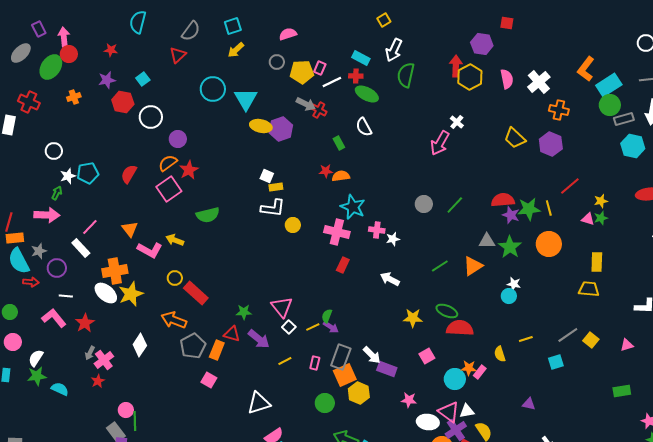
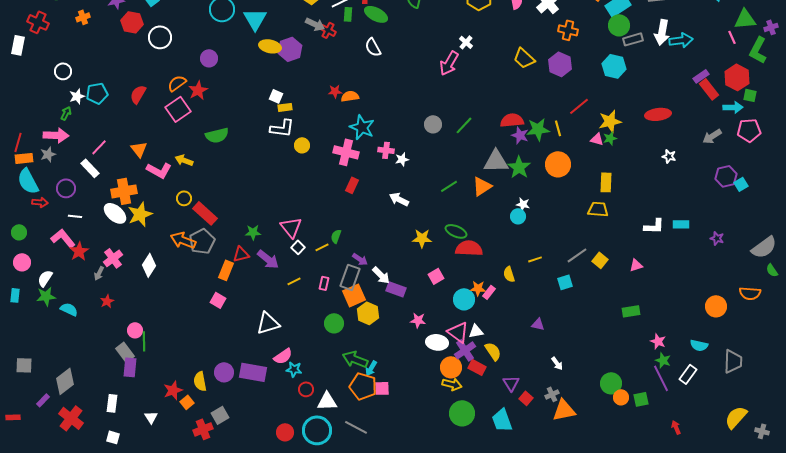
purple circle: (178, 139) -> (209, 58), moved
green rectangle: (339, 143) -> (348, 14), moved, turned 32
cyan hexagon: (633, 146) -> (614, 66), moved
yellow star: (601, 201) -> (610, 121), size x1.6
gray triangle: (487, 241) -> (496, 161), size x1.5
gray star: (39, 251) -> (48, 154), moved
red star: (85, 323) -> (79, 251), moved
purple arrow: (331, 327) -> (360, 259), moved
red triangle: (232, 334) -> (241, 254), turned -30
gray pentagon: (193, 346) -> (202, 241), moved
pink cross: (104, 360) -> (113, 258), moved

